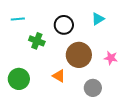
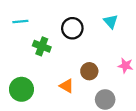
cyan triangle: (98, 19) -> (111, 21), turned -40
brown circle: (79, 55) -> (89, 71), moved, size x0.6

